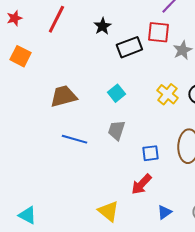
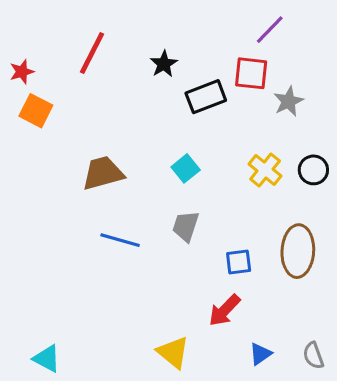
red star: (14, 18) -> (22, 72), moved

